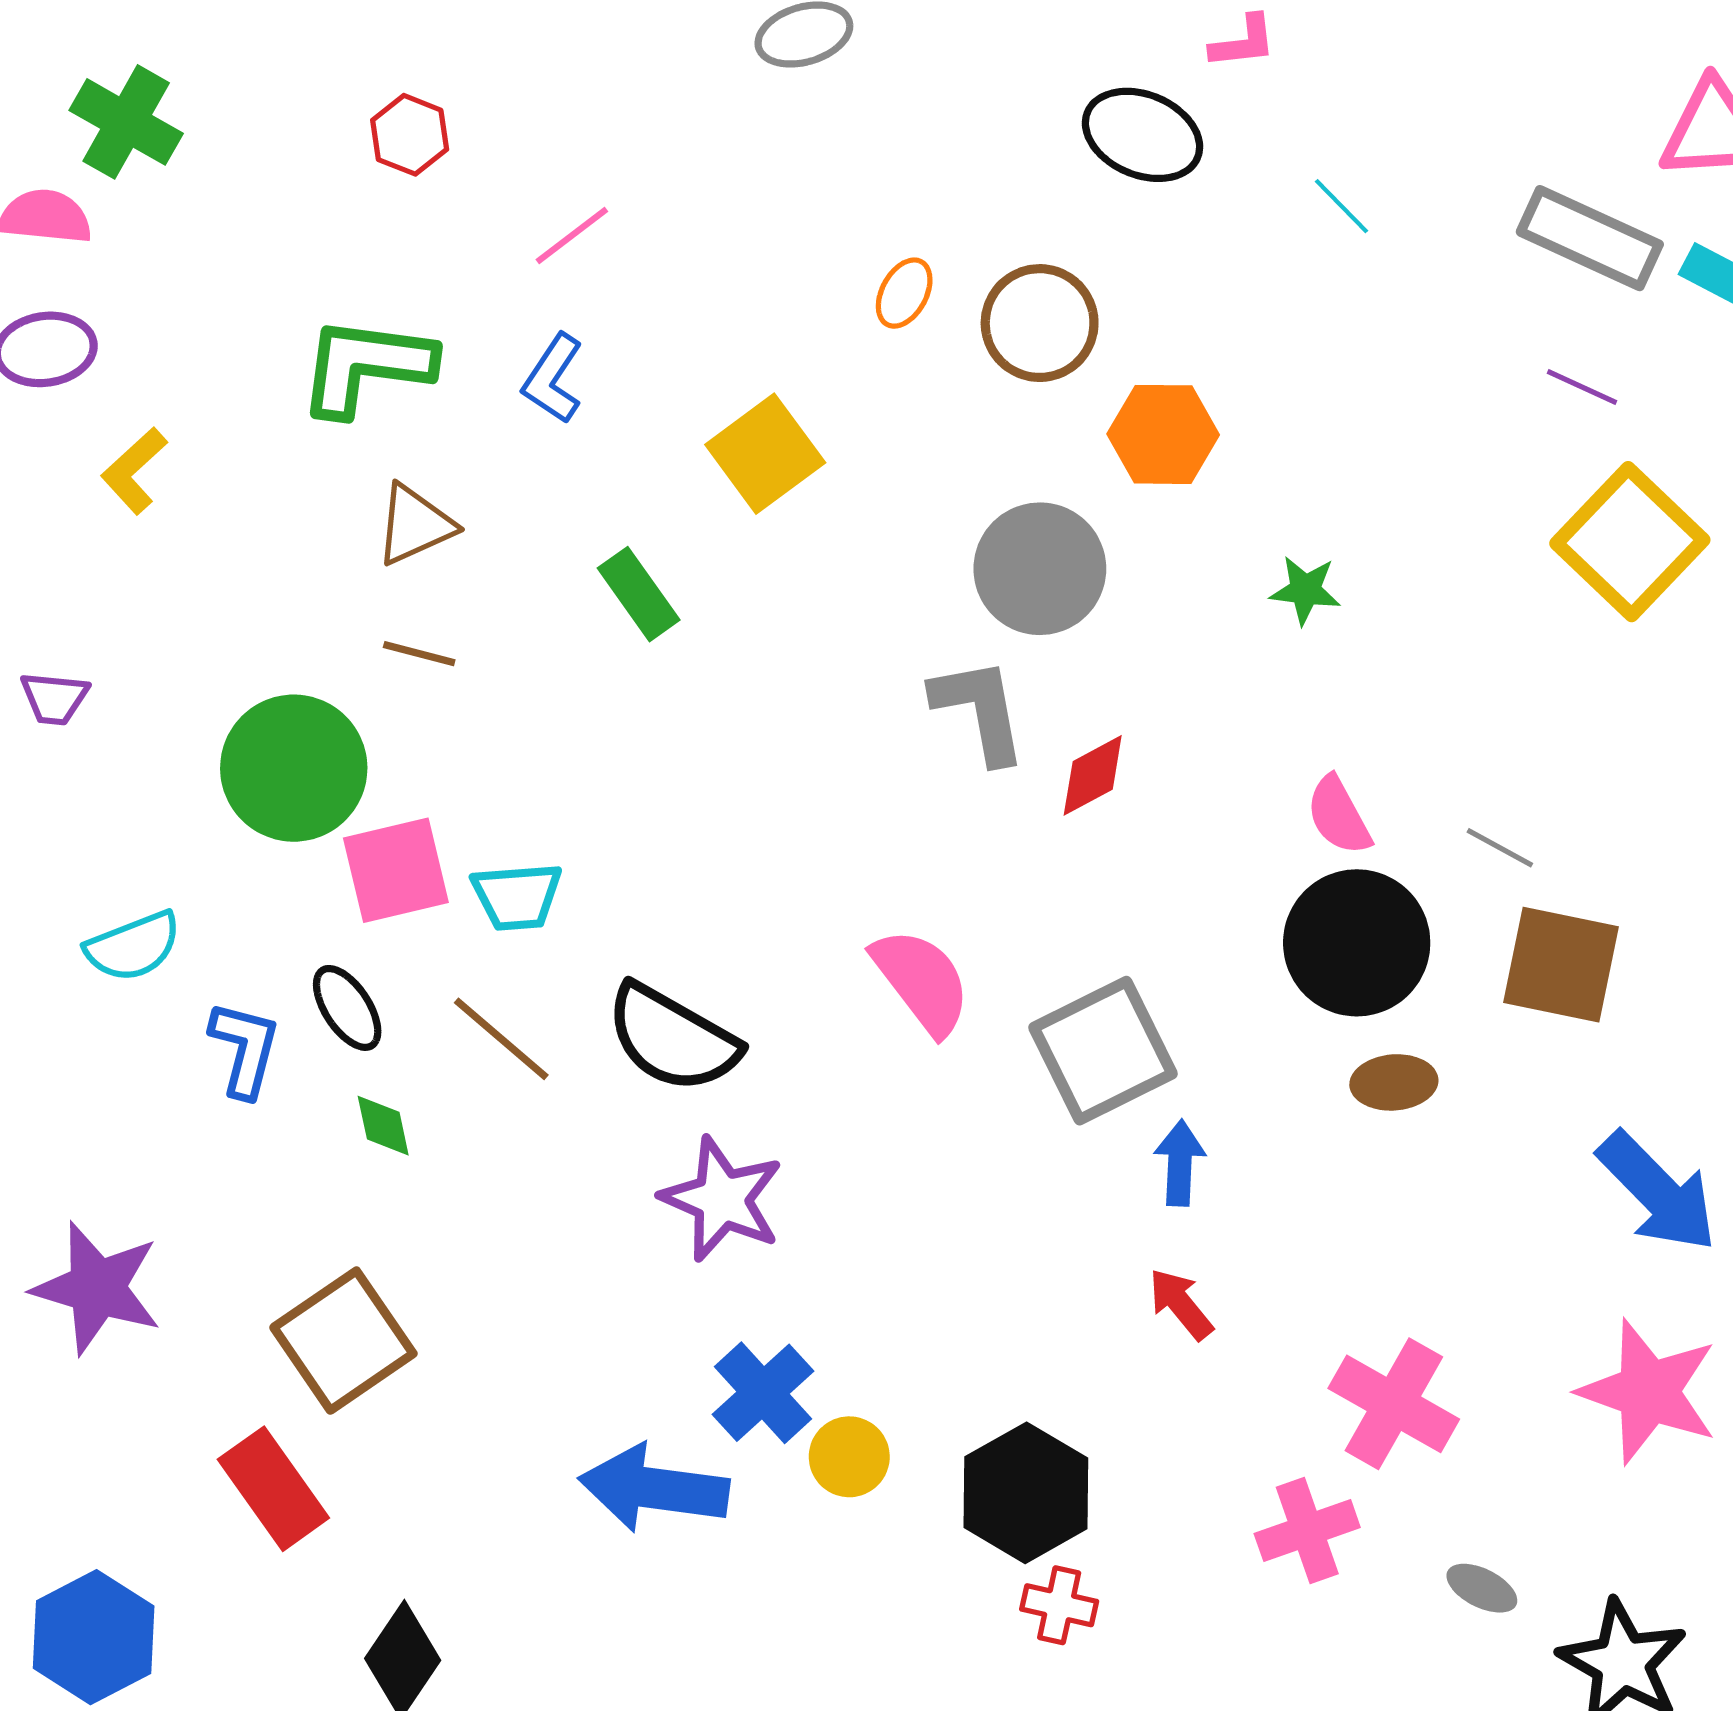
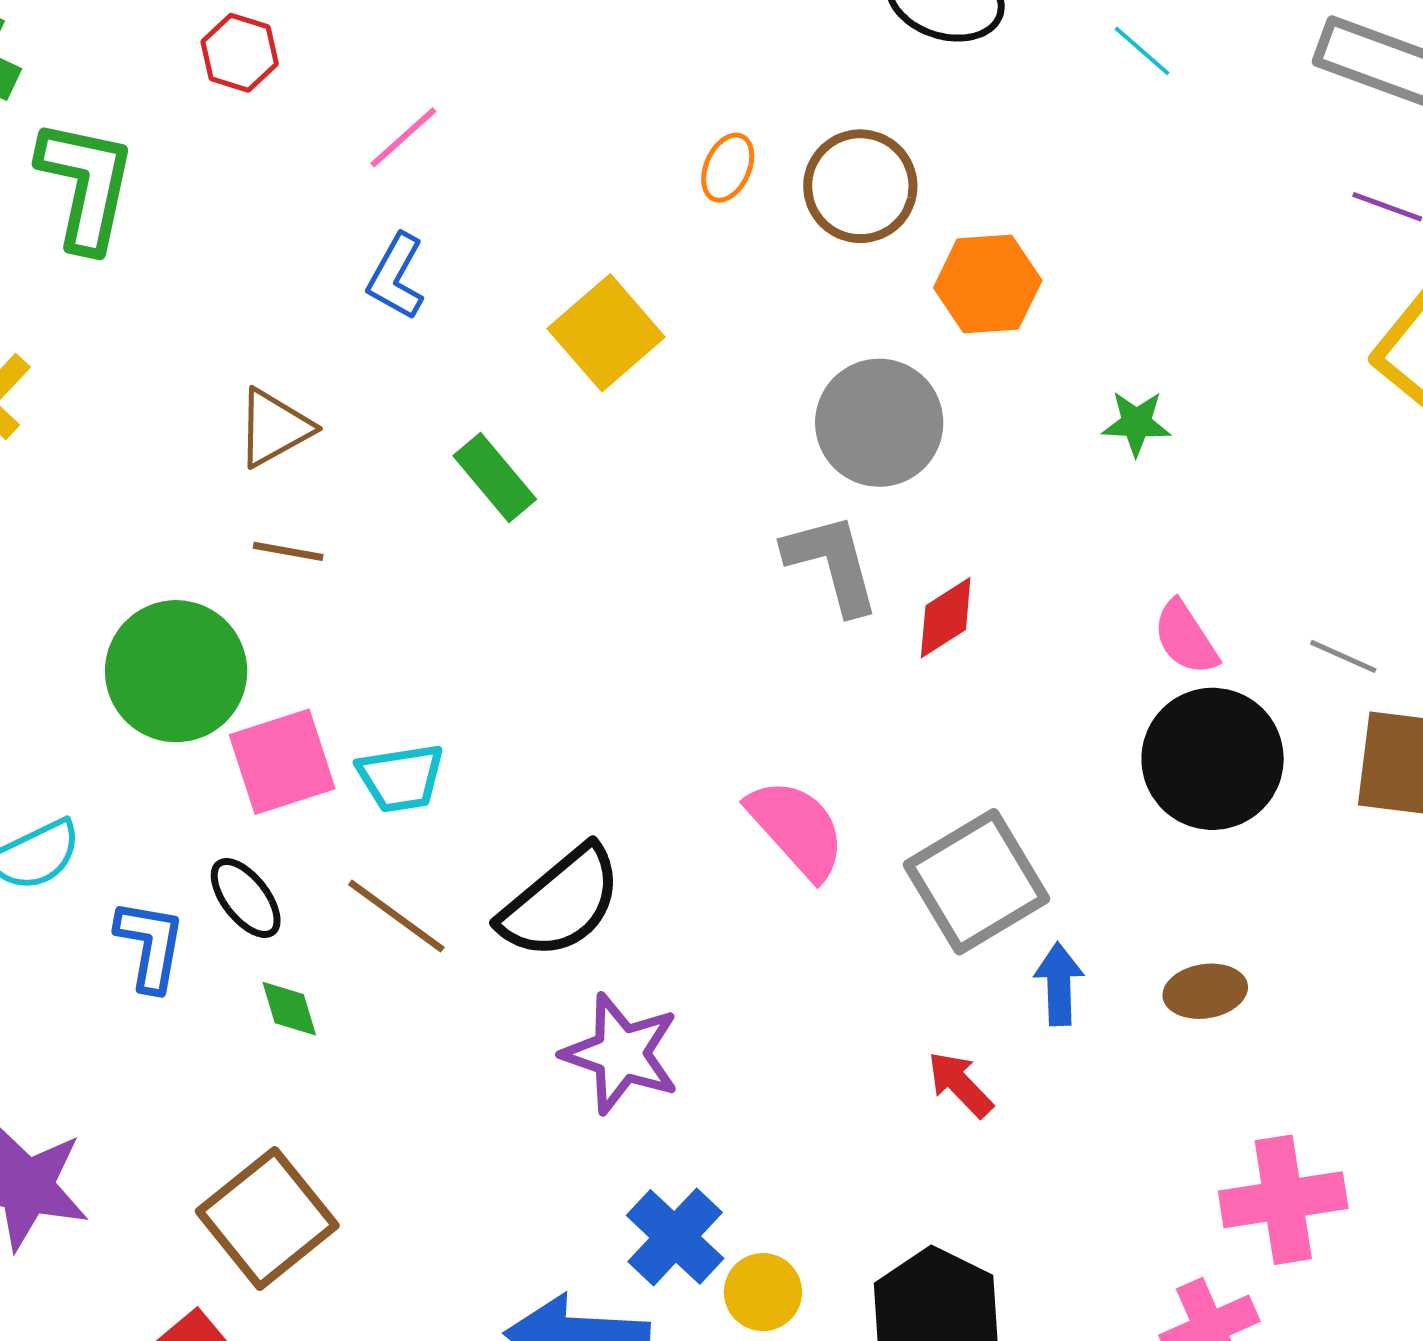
green L-shape: (366, 366) -> (86, 185), moved, turned 99
black semicircle: (672, 1038) -> (561, 903), turned -65
brown ellipse: (1394, 1082) -> (1205, 991), moved
red arrow: (1181, 1304) -> (960, 1084), moved
pink cross: (1394, 1404) -> (1283, 1200), turned -34

